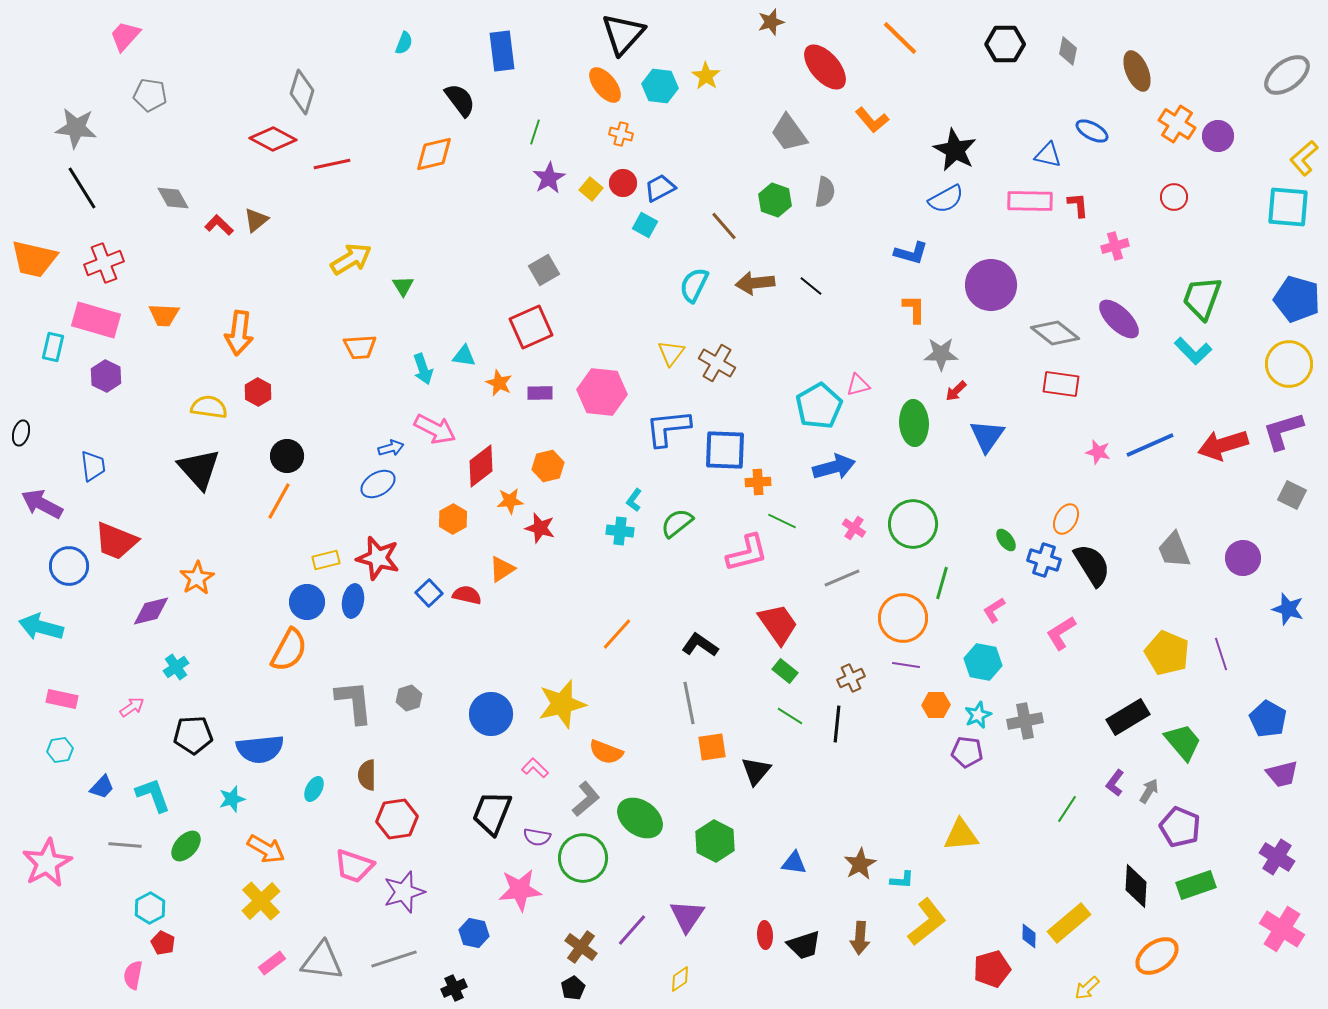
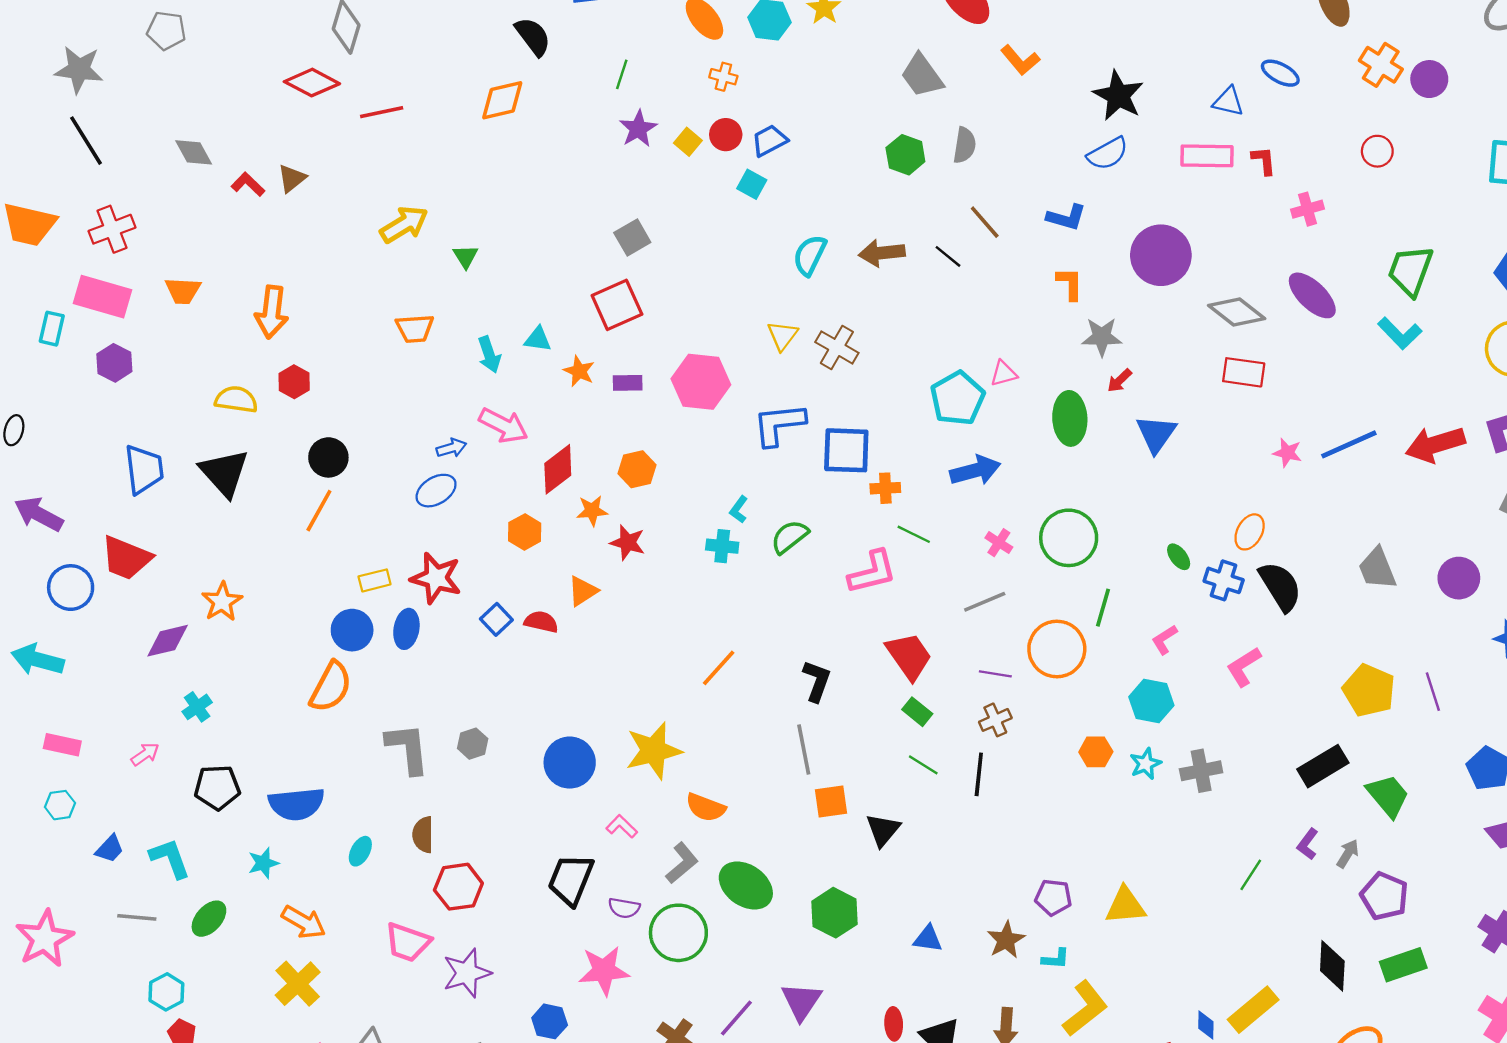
brown line: (724, 226) -> (985, 222), moved
blue trapezoid: (93, 466) -> (144, 469), moved, size x1.4
black L-shape: (700, 645) -> (817, 681), turned 75
purple line: (906, 665) -> (995, 674), moved
purple pentagon: (967, 752) -> (1053, 897), moved

